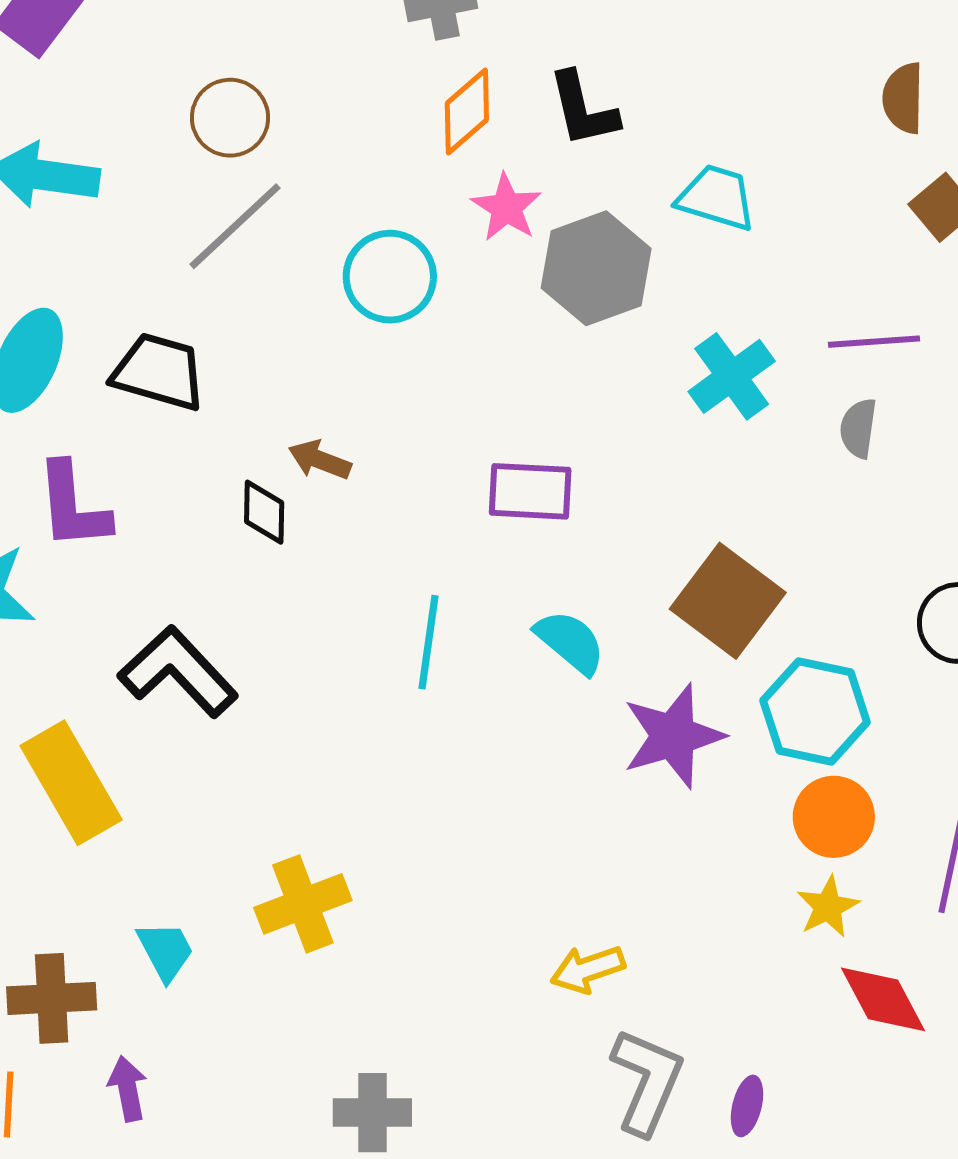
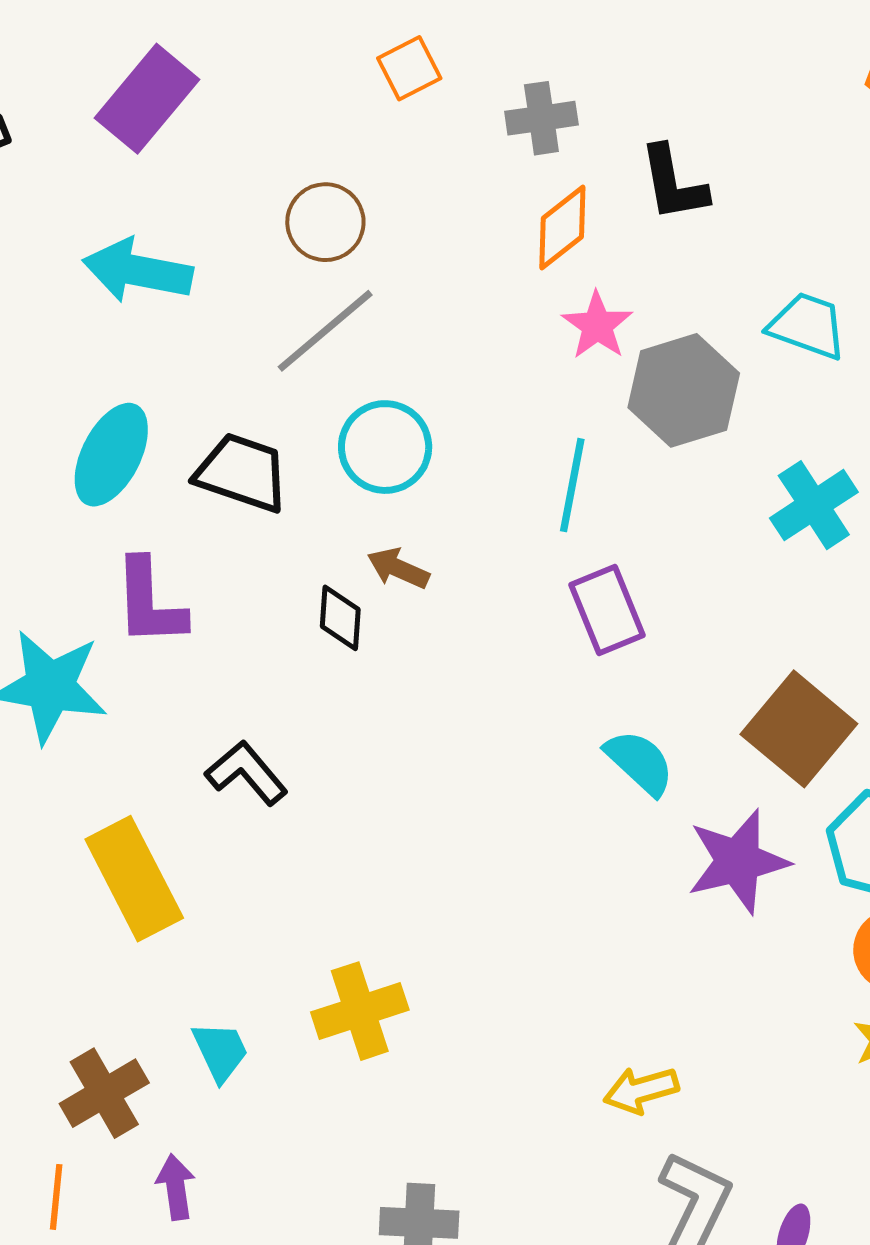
black L-shape: (583, 109) -> (673, 183), moved
cyan circle: (390, 277) -> (385, 447), moved
purple rectangle: (530, 491) -> (607, 610), turned 62
cyan line: (428, 642) -> (572, 485), moved
black L-shape: (178, 672) -> (246, 773), size x0.7
brown cross: (52, 998) -> (104, 1093), turned -30

